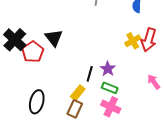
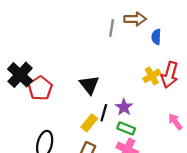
black triangle: (54, 38) -> (89, 85), moved
yellow rectangle: (78, 93) -> (89, 123), moved

